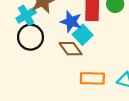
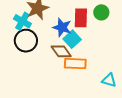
cyan cross: (26, 15) -> (22, 21), turned -30
orange rectangle: (92, 78) -> (75, 64), moved

